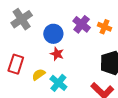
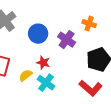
purple cross: (82, 24) -> (67, 40), moved
red star: (57, 54) -> (43, 63), moved

